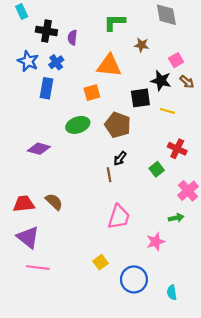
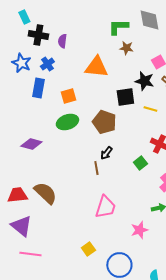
cyan rectangle: (22, 12) -> (24, 17), moved
green L-shape: (115, 22) -> (118, 27), moved
orange square: (92, 93) -> (68, 96), moved
brown semicircle: (54, 202) -> (45, 193), size x1.4

